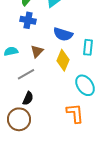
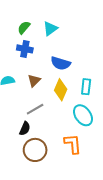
cyan rectangle: (88, 47) -> (86, 87), moved
gray line: (26, 74) -> (35, 109), moved
brown circle: (19, 119) -> (35, 150), moved

